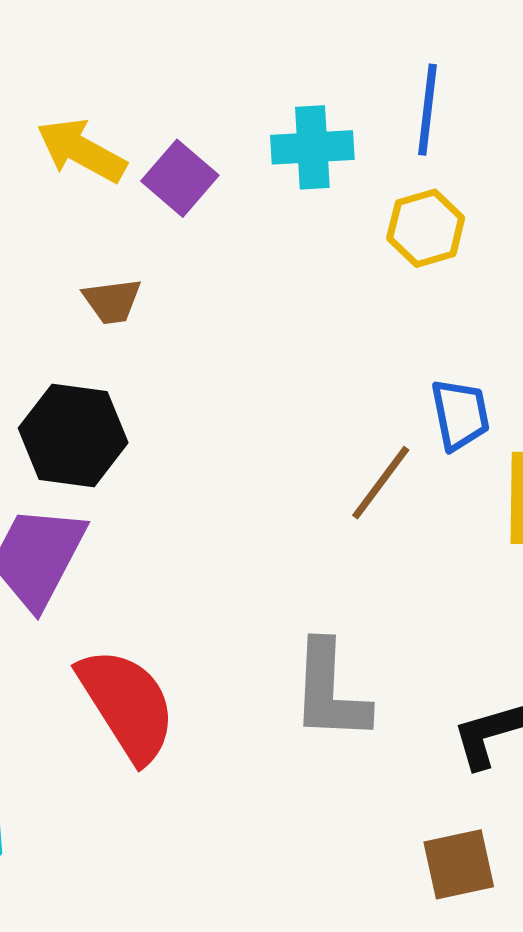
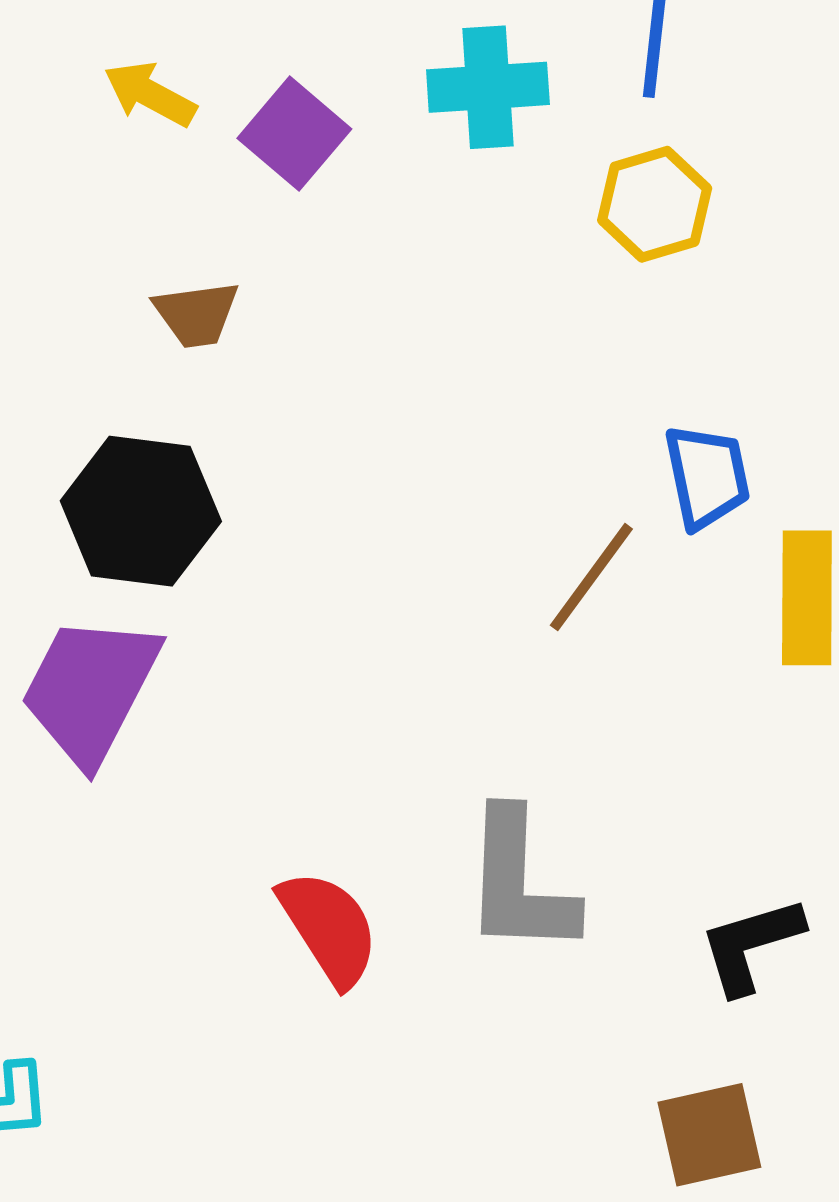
yellow arrow: (81, 151) -> (150, 94), size x0.7
red semicircle: (127, 705) -> (329, 928), moved, size x0.7

